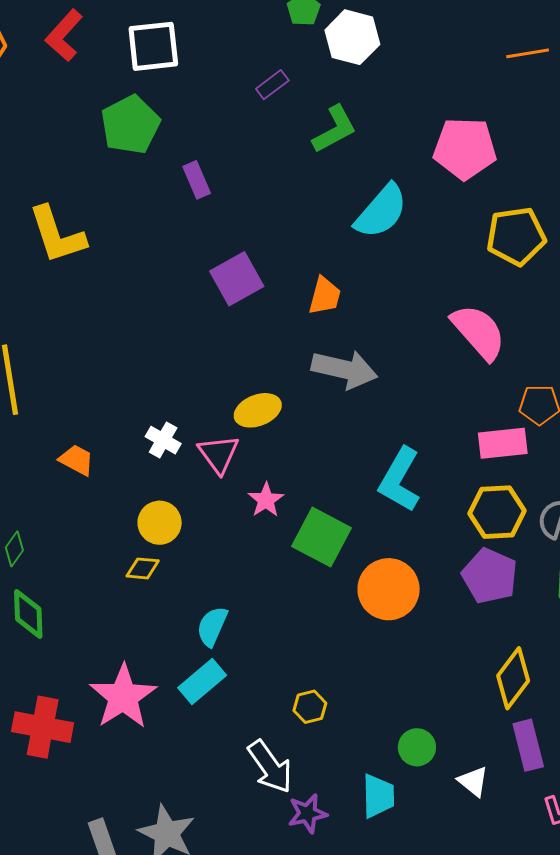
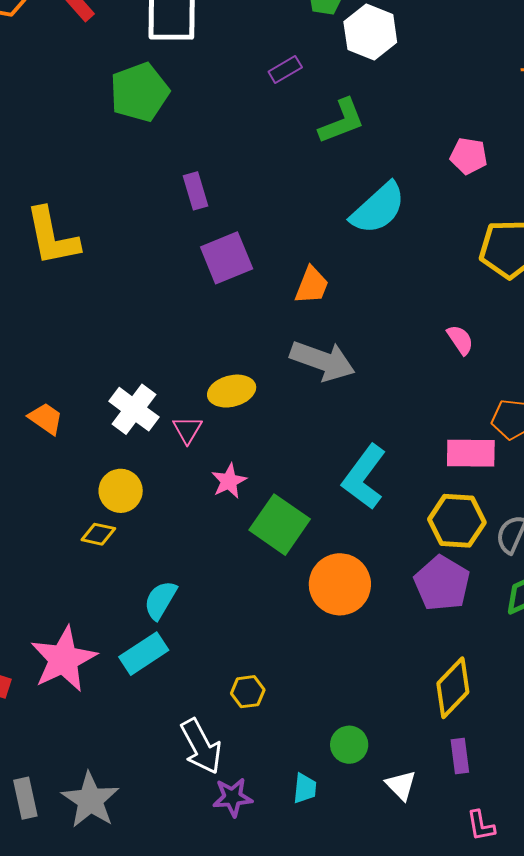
pink pentagon: (465, 148) -> (469, 156), size x0.6
purple rectangle: (197, 180) -> (195, 191), moved
yellow L-shape: (57, 235) -> (52, 237), moved
pink semicircle: (479, 332) -> (460, 340), size x0.5
white cross: (163, 440) -> (134, 409), size x1.4
pink triangle: (219, 454) -> (187, 430), size x0.7
purple rectangle: (528, 745) -> (460, 756), size x0.7
cyan trapezoid: (378, 796) -> (305, 788), size x0.7

